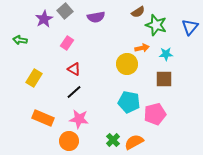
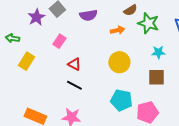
orange arrow: (142, 48) -> (117, 30), moved
red triangle: (74, 69) -> (74, 64), moved
yellow rectangle: (34, 78) -> (26, 61), moved
black line: (74, 92) -> (74, 85), moved, turned 70

